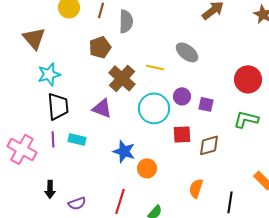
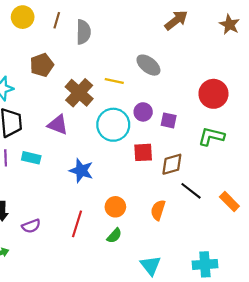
brown pentagon: (100, 47) -> (42, 65), moved
orange circle: (147, 168) -> (115, 207), moved
black line: (230, 202) -> (191, 191), moved, turned -60

